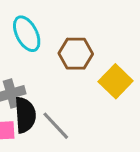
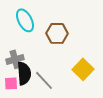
yellow square: (116, 81) -> (83, 69), moved

